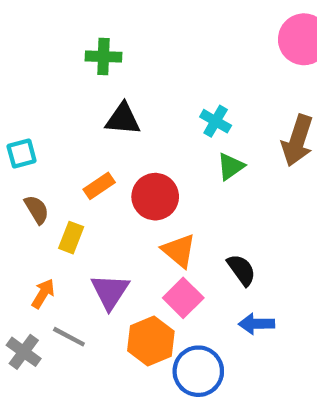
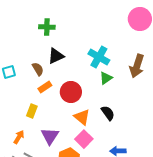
black triangle: (123, 119) -> (56, 56), turned -30
cyan cross: (216, 121) -> (99, 57), size x1.5
brown semicircle: (37, 210) -> (38, 69), moved
black semicircle: (241, 270) -> (108, 113), moved

